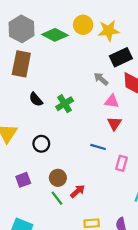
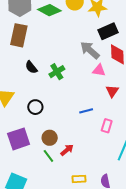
gray arrow: (101, 79) -> (90, 50), size x1.5
red triangle: (114, 124) -> (112, 91), moved
blue line: (98, 147) -> (86, 111), turned -32
purple square: (23, 180) -> (19, 139), size x1.6

